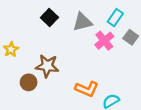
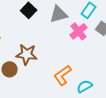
orange L-shape: (87, 89) -> (63, 75), turned 120

